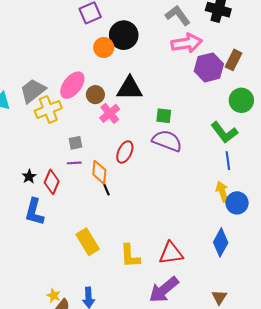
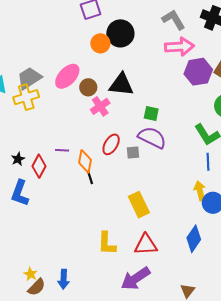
yellow cross: (48, 109) -> (26, 97), moved
gray square: (76, 143) -> (133, 152), moved
yellow rectangle: (88, 242) -> (139, 205), moved

